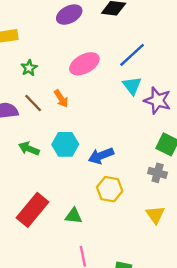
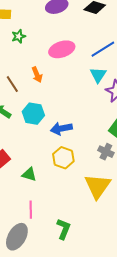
green star: (29, 68) -> (19, 36), moved
brown line: (33, 103) -> (12, 84), moved
yellow triangle: (155, 215) -> (98, 186), size x1.6

